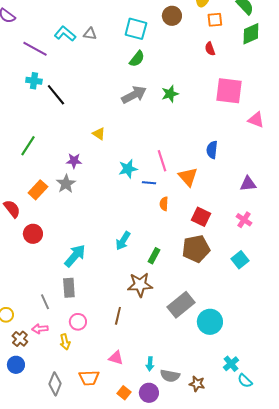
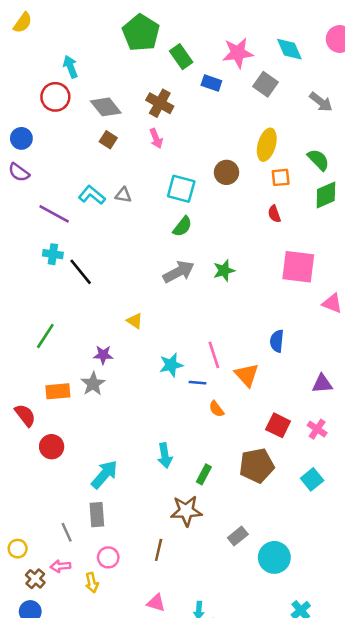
orange rectangle: (38, 190) -> (58, 391), turned 42
orange semicircle: (164, 204) -> (216, 409), turned -40
red square: (201, 217) -> (278, 425), moved
cyan arrow: (123, 241) -> (165, 456), turned -42
gray rectangle: (181, 305) -> (238, 536), size x0.6

